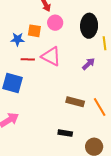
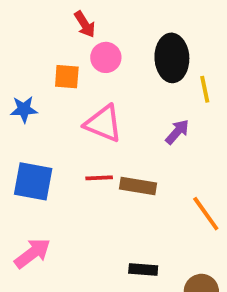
blue star: (18, 39) -> (24, 109), moved
red line: (28, 59) -> (99, 178), moved
brown rectangle: (75, 102) -> (138, 186), moved

